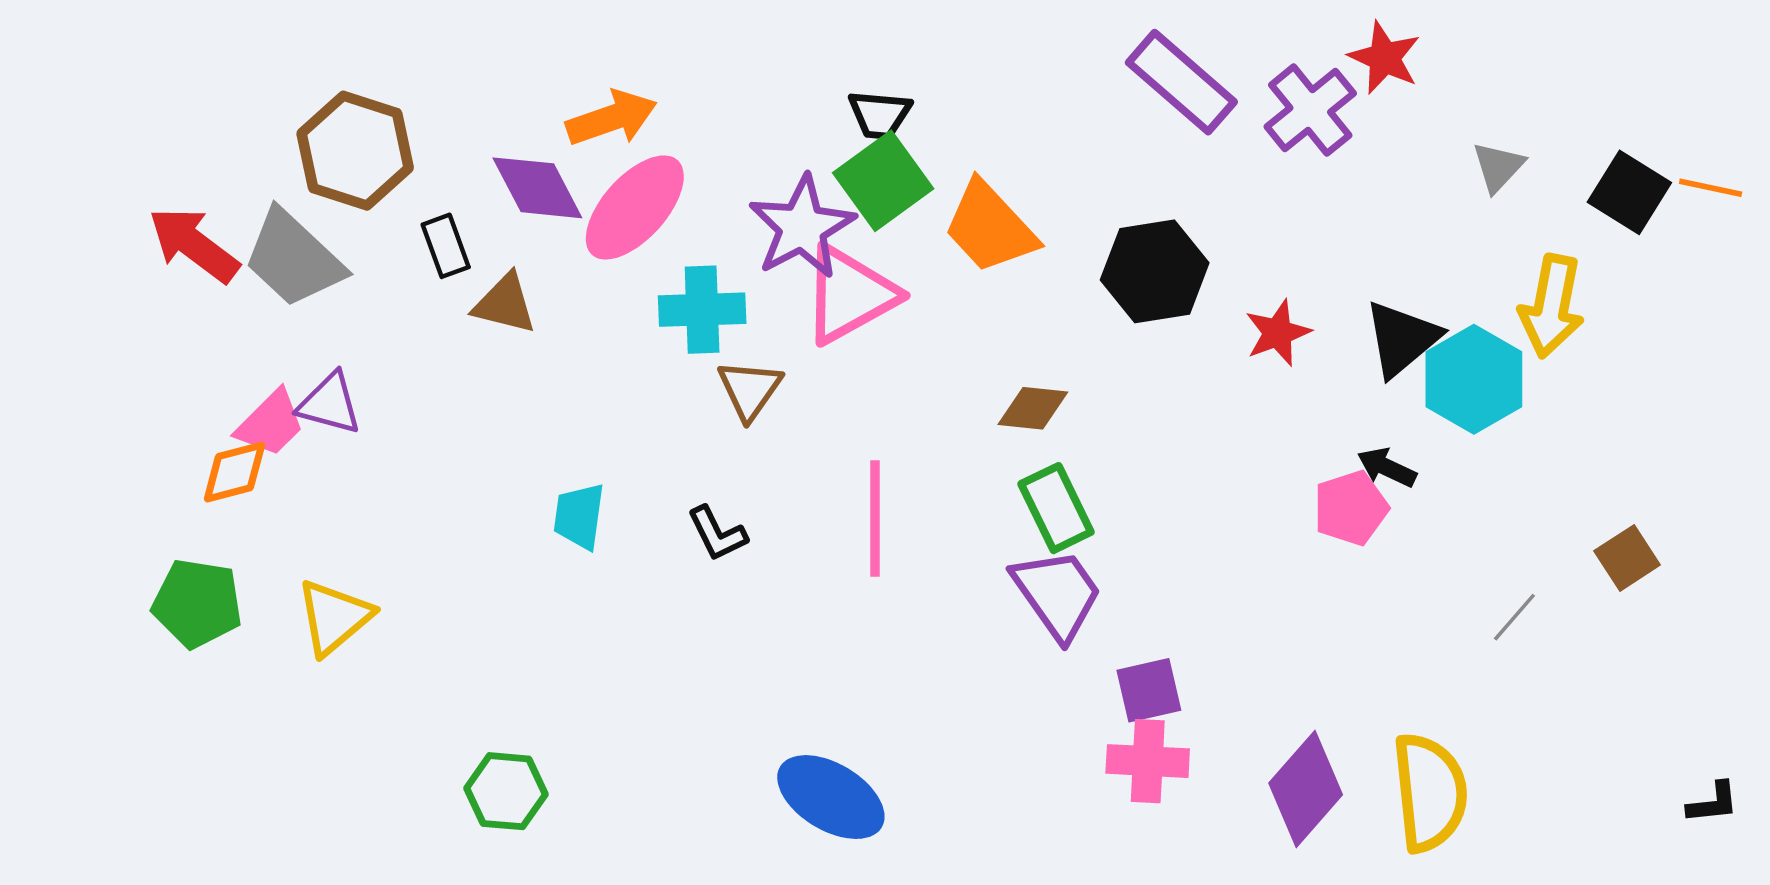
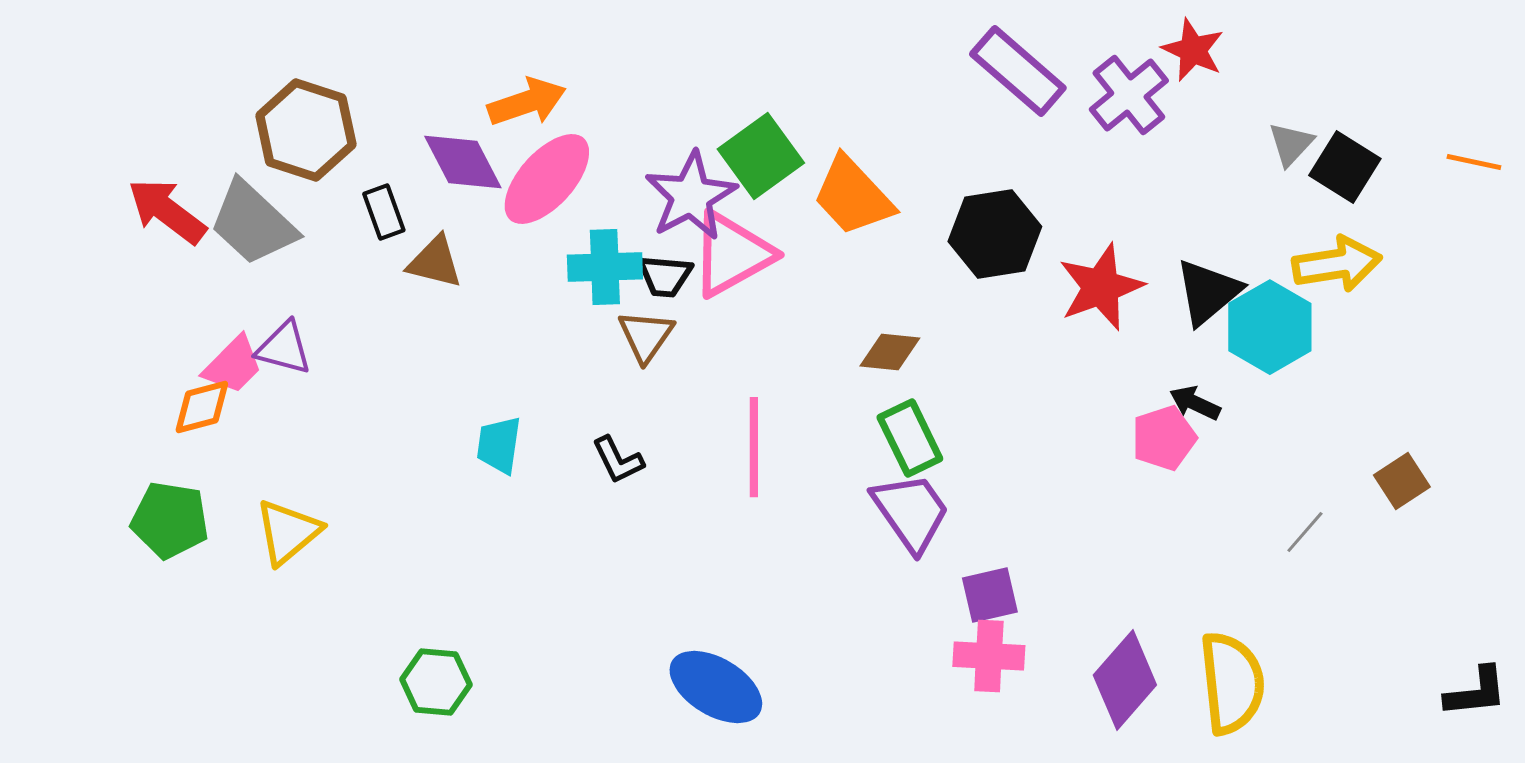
black trapezoid: (880, 115) -> (665, 276), moved
black square: (1629, 192) -> (1345, 167), moved
yellow arrow: (1552, 306) -> (1337, 264), turned -110
red star: (1278, 333) -> (1101, 287), size x1.5
black L-shape: (1713, 803) -> (1476, 692), size x1.4

